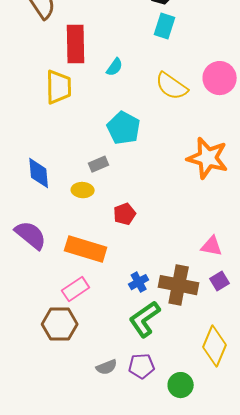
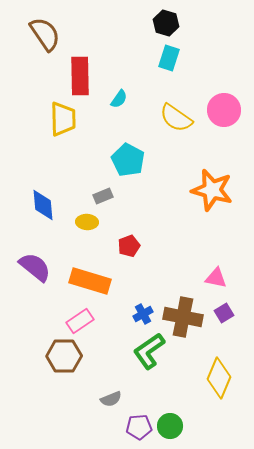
purple pentagon: (142, 366) -> (139, 427), moved
green circle: (181, 385) -> (170, 426), moved

